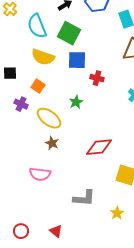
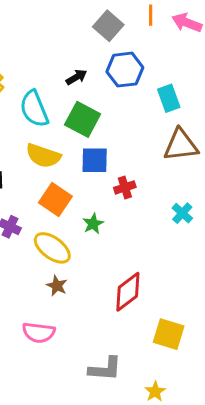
red cross: (97, 78) -> (125, 187), turned -32
orange square: (38, 86) -> (55, 200), moved, size x1.5
red diamond: (99, 147) -> (128, 292), turned -32

